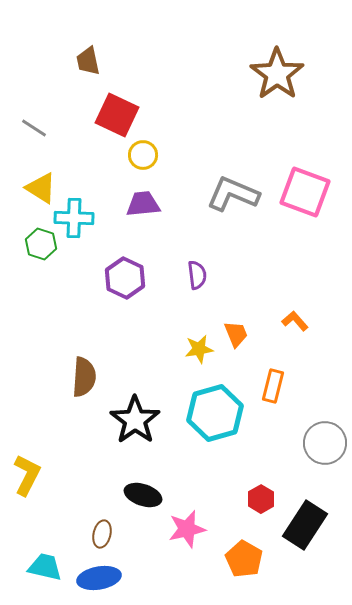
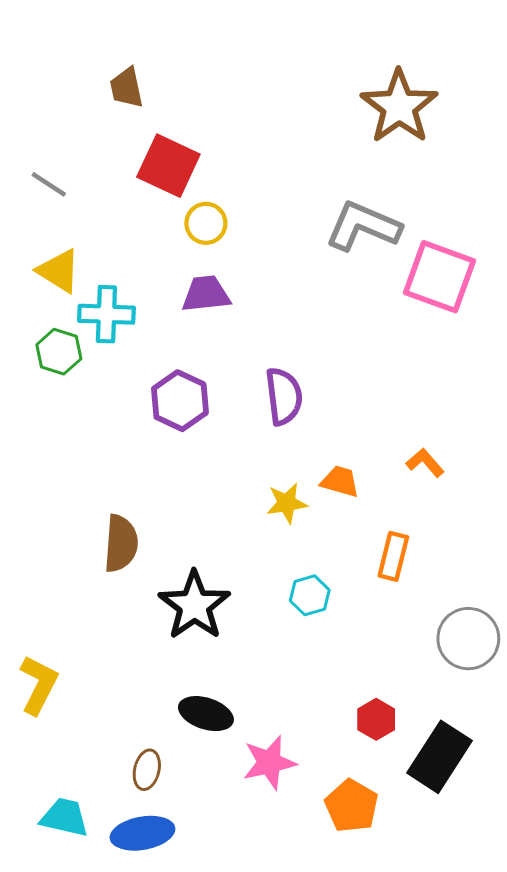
gray L-shape: (233, 194) -> (363, 226), moved
purple semicircle: (197, 275) -> (284, 396), size x1.4
orange trapezoid: (236, 334) -> (340, 481), turned -52
cyan hexagon: (215, 413) -> (310, 595), size x0.5

